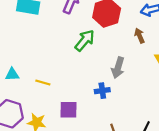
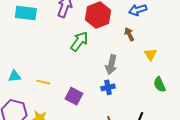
blue cross: (102, 91) -> (108, 87), moved
purple square: (68, 110) -> (74, 96), moved, turned 30

